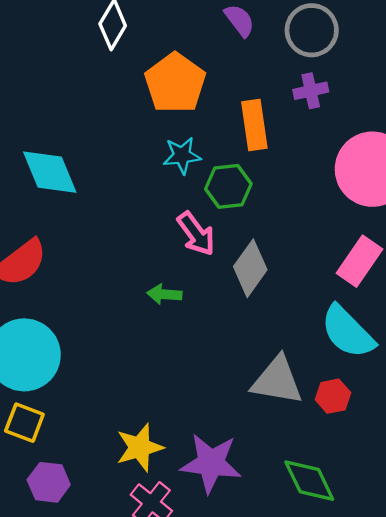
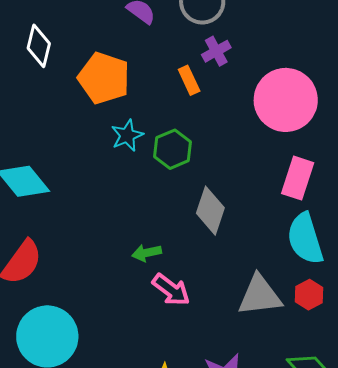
orange rectangle: (254, 125) -> (189, 80), moved, size x0.7
pink arrow: (196, 234) -> (171, 290), moved
cyan semicircle: (348, 332) -> (305, 239), turned 44

